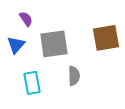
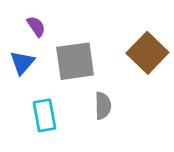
brown square: (106, 38) -> (147, 53), turned -36

